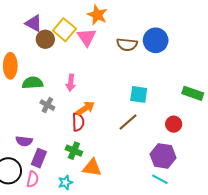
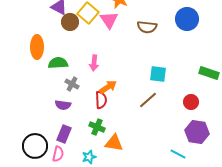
blue circle: (156, 40) -> (187, 19), moved
purple semicircle: (24, 141) -> (63, 105), moved
purple hexagon: (163, 156) -> (197, 132), moved

